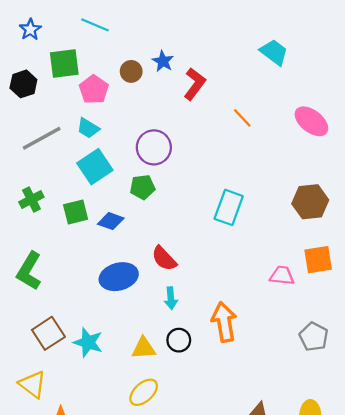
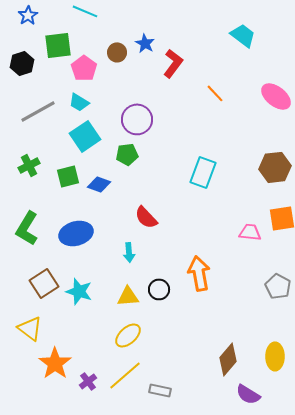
blue ellipse: (119, 277) -> (76, 233), moved
cyan arrow: (171, 298) -> (129, 252), moved

